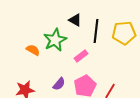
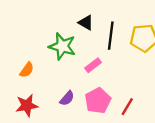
green star: (55, 40) -> (62, 46), turned -30
orange semicircle: (33, 50) -> (27, 70), moved, turned 96

